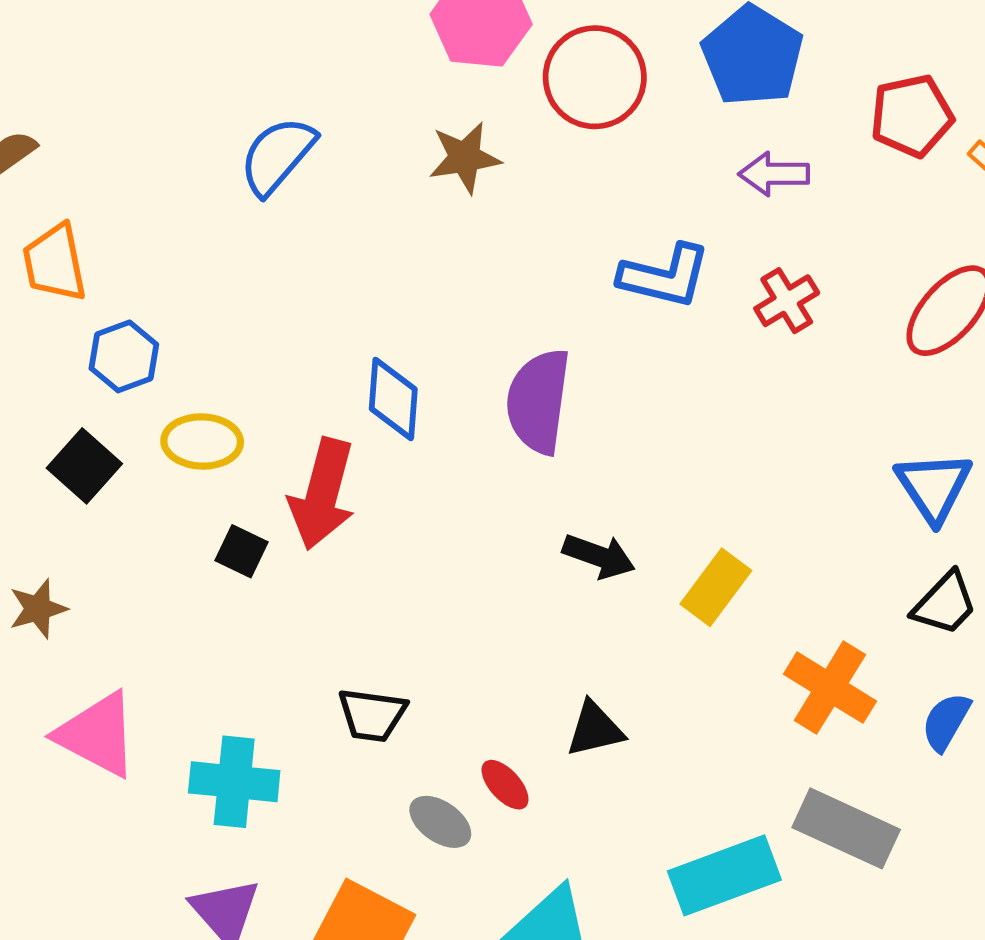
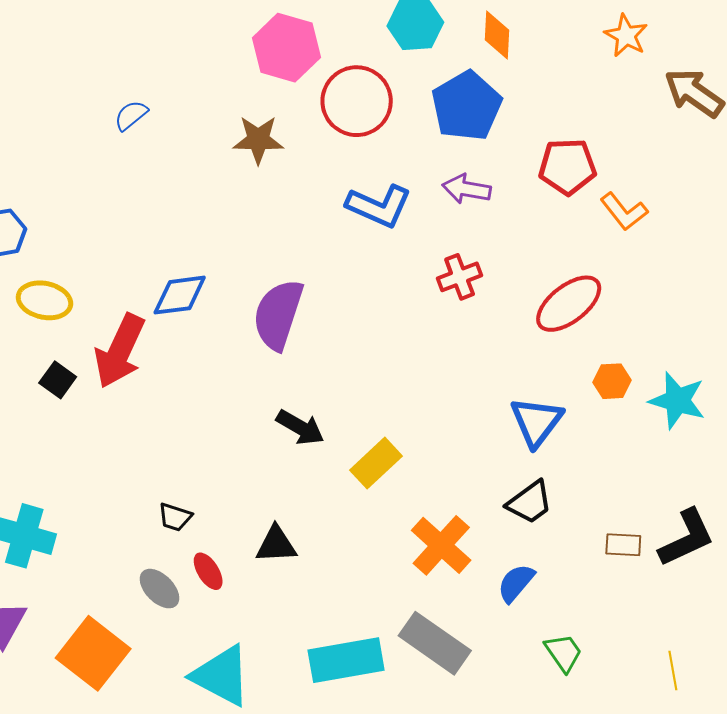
blue semicircle: (277, 156) -> (131, 115), size x0.6
blue L-shape: (665, 276) -> (379, 206), moved
blue diamond: (393, 399) -> (180, 295), turned 68
black trapezoid: (372, 715) -> (175, 517), moved, size x0.7

